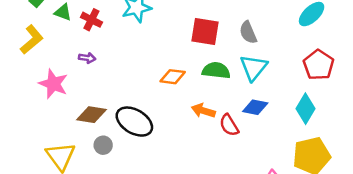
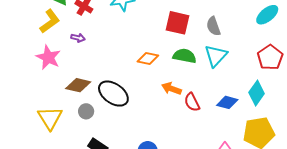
yellow L-shape: (32, 39) -> (50, 21), moved
blue diamond: (255, 107) -> (227, 102), moved

